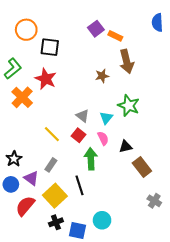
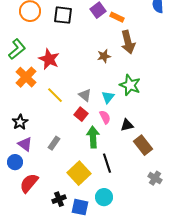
black square: (50, 47) -> (63, 15), moved
yellow line: (52, 134) -> (55, 95), moved
black star: (14, 159) -> (20, 122), moved
purple triangle: (31, 178) -> (25, 144), moved
black line: (79, 185) -> (107, 163), moved
yellow square: (55, 196) -> (79, 173), moved

